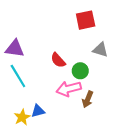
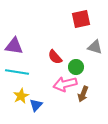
cyan line: (18, 76) -> (17, 72), turned -50
blue triangle: (38, 111) -> (36, 105), turned -32
yellow star: (22, 117) -> (21, 96), moved

